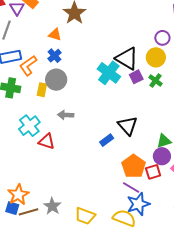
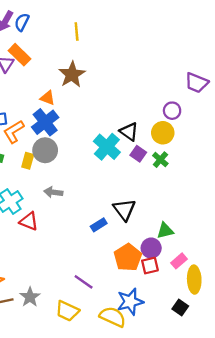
blue cross: (54, 56) -> (45, 122), size x1.6
black triangle: (127, 58) -> (129, 132), size x0.7
purple square: (136, 77) -> (138, 154), turned -32
purple circle: (162, 156) -> (151, 248), moved
purple line: (131, 188) -> (84, 282), moved

